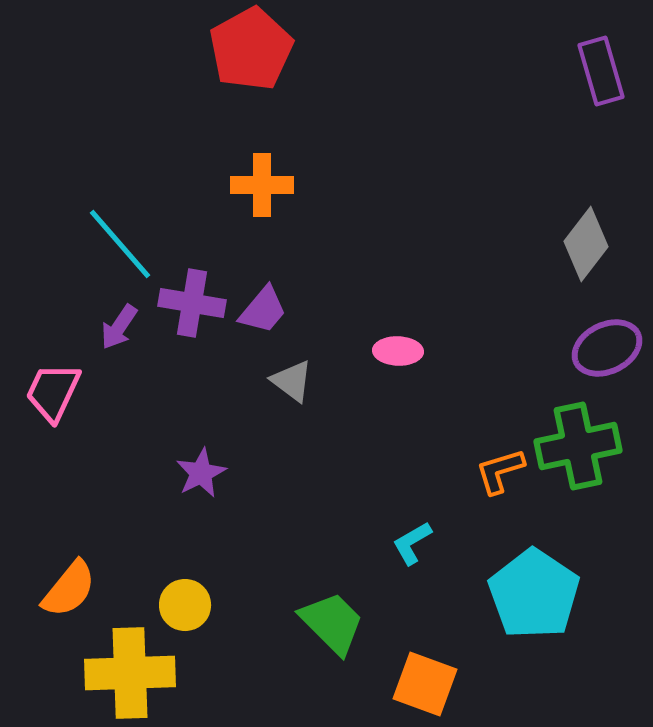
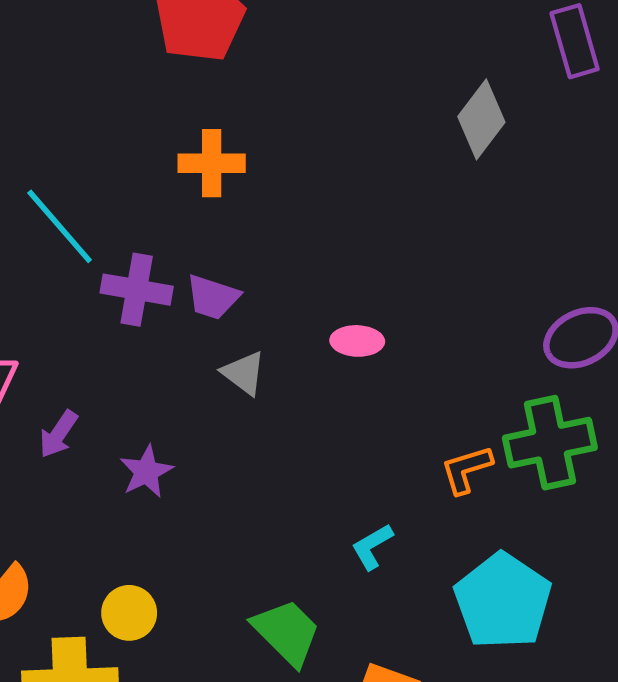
gray diamond: (586, 244) -> (481, 119), moved
purple trapezoid: (263, 310) -> (213, 297), turned 68
purple arrow: (119, 327) -> (58, 434), moved

